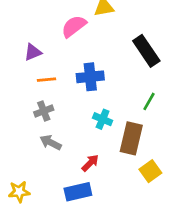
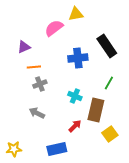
blue cross: (90, 77) -> (78, 58), moved
gray cross: (44, 111) -> (40, 84), moved
red arrow: (90, 163) -> (75, 126), moved

